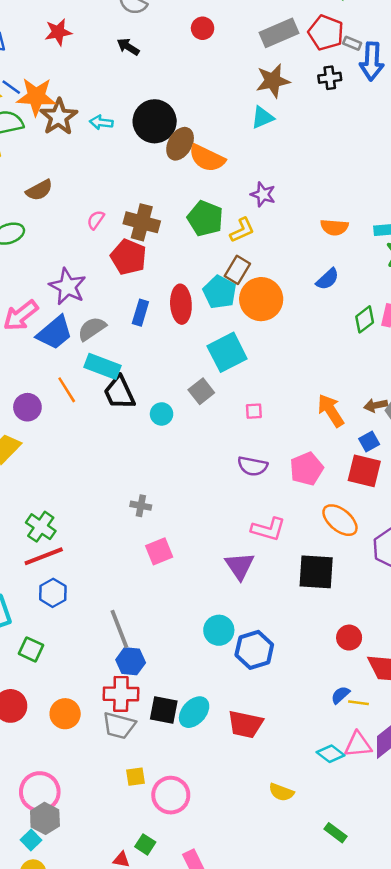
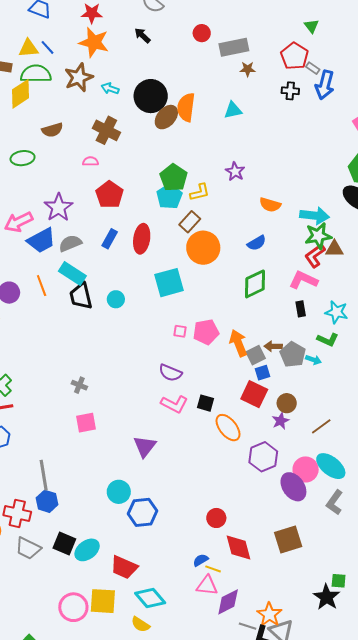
gray rectangle: (279, 33) -> (234, 47), moved
brown star: (273, 81) -> (248, 69), moved, size x0.6
orange star: (36, 97) -> (94, 42), moved
orange semicircle: (207, 158) -> (186, 107), moved, turned 60
purple star: (263, 194) -> (235, 171), moved
pink semicircle: (96, 220) -> (90, 161), turned 42
brown cross: (142, 222) -> (106, 130), moved
cyan pentagon: (220, 292) -> (169, 196), moved
green diamond: (365, 319) -> (255, 284), moved, size x1.4
gray square: (201, 391) -> (256, 355), moved
cyan circle: (162, 414) -> (116, 299), moved
pink pentagon: (306, 469) -> (206, 332), moved
pink L-shape: (268, 529) -> (174, 404), moved
black square: (316, 572) -> (205, 403), moved, size x0.6
red cross: (121, 694) -> (17, 513), moved
pink triangle: (358, 745) -> (207, 586), moved
cyan diamond: (331, 754) -> (150, 598), moved, size x1.4
yellow square: (135, 777) -> (103, 601), moved, size x1.8
pink circle: (171, 795) -> (73, 607), moved

